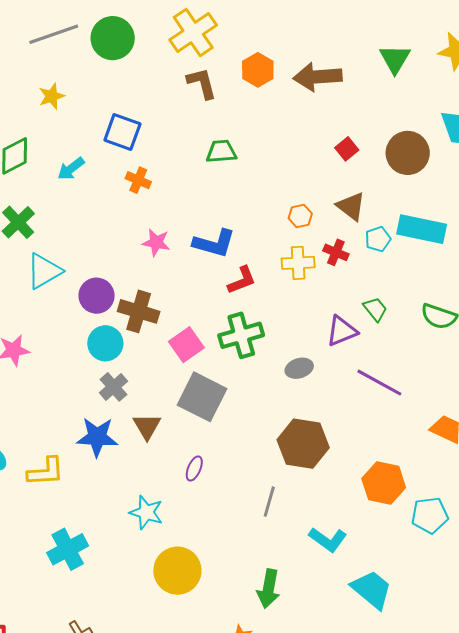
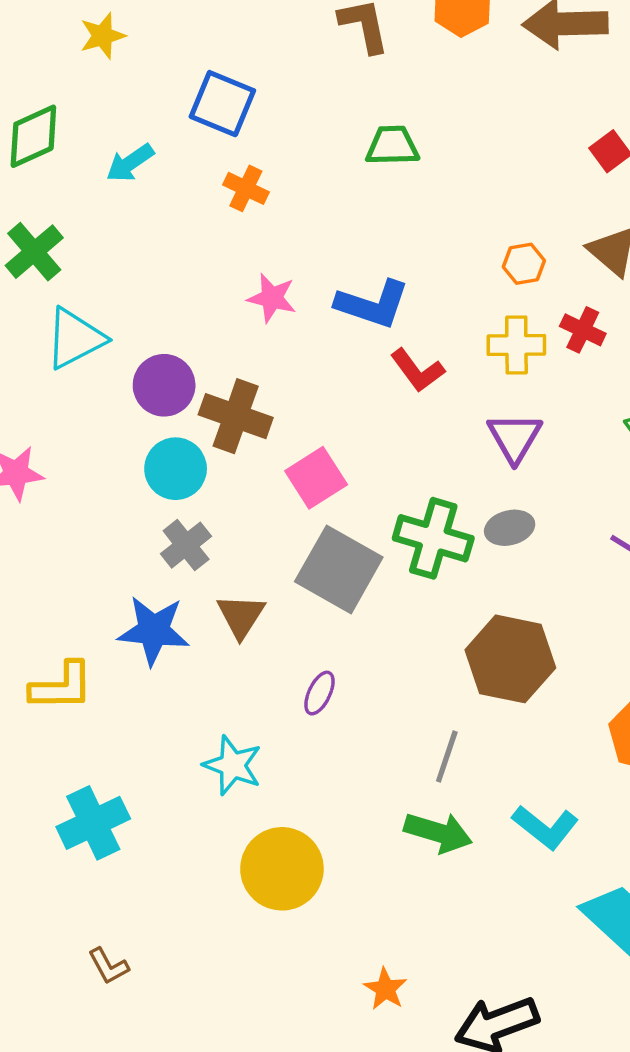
red L-shape: (242, 280) -> (417, 370), turned 72
purple triangle: (342, 331) -> (515, 437), moved, turned -40
green cross: (241, 335) -> (433, 538), moved, turned 30
green arrow: (268, 589) -> (438, 832), moved, turned -87

